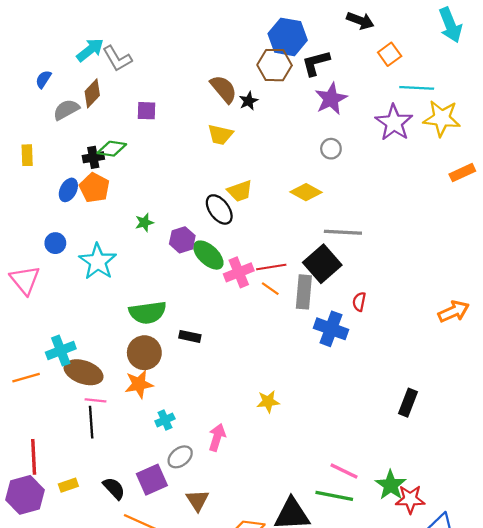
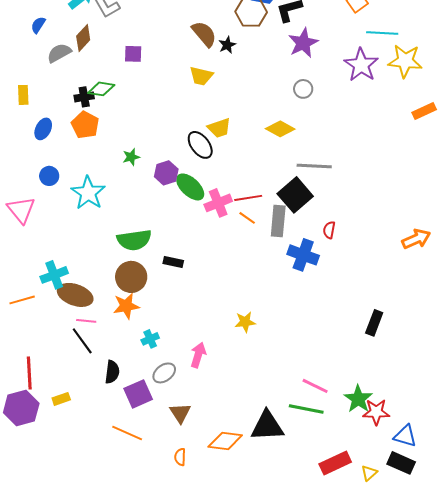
blue ellipse: (68, 190) -> (43, 129), moved
black line: (91, 422) -> (82, 341), turned -32
black semicircle: (114, 488) -> (112, 372), moved, turned 50

